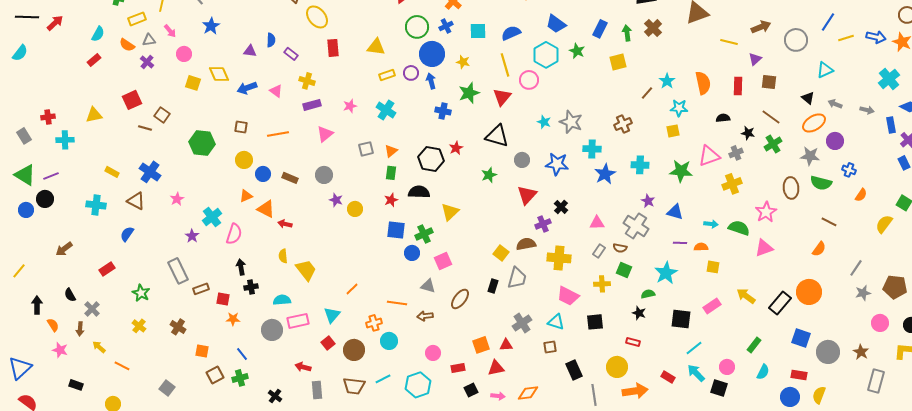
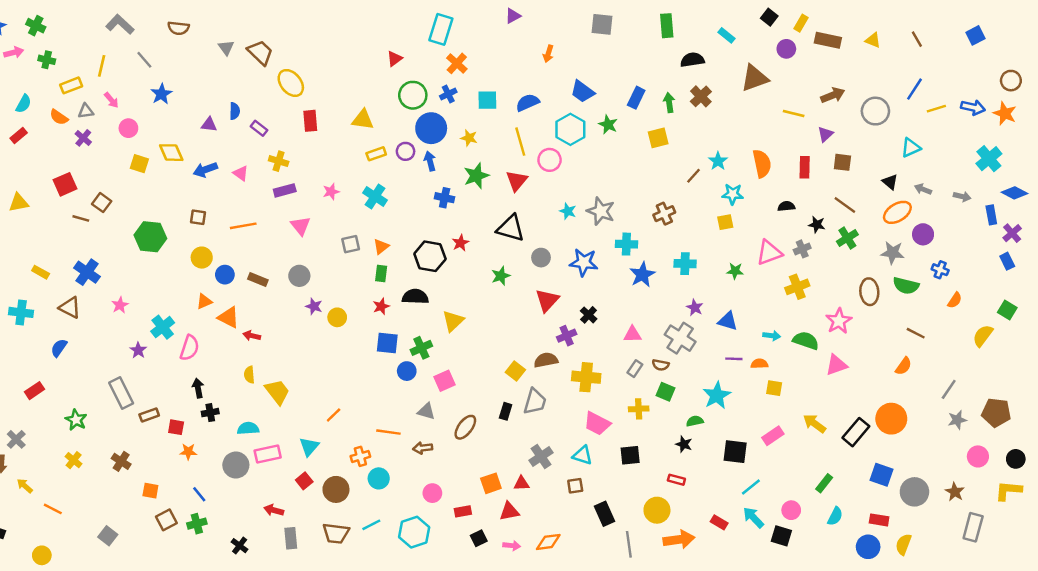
pink triangle: (325, 134) -> (301, 226), turned -30
green star: (681, 171) -> (735, 271), size x0.6

